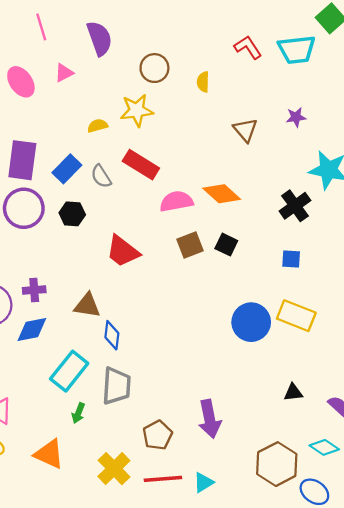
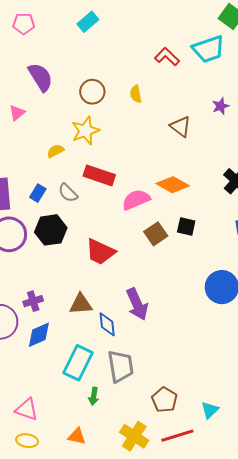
blue rectangle: (67, 169) -> (38, 193), size x0.7
black hexagon: (72, 214) -> (51, 230), size x1.4
purple arrow: (210, 419) -> (137, 304), moved
orange triangle: (49, 454) -> (77, 436), size x0.7
cyan triangle: (203, 482) -> (210, 410), moved

